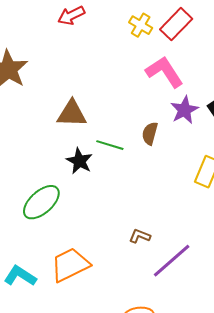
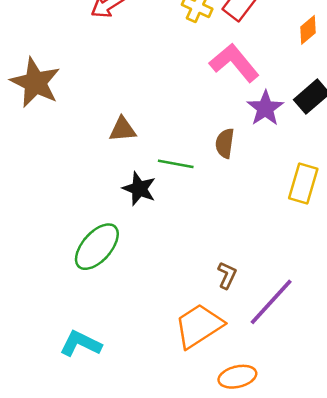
brown triangle: (72, 114) -> (123, 129), size x0.7
brown L-shape: (140, 236) -> (227, 275), turned 100
orange trapezoid: (70, 265) -> (199, 326), moved

